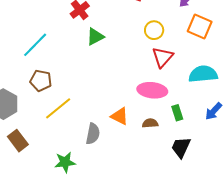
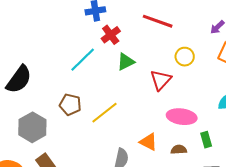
cyan line: (35, 45) -> (83, 60), moved
red triangle: (163, 57) -> (161, 80), moved
yellow line: (58, 108) -> (105, 113), moved

